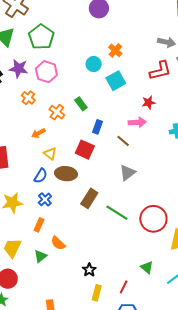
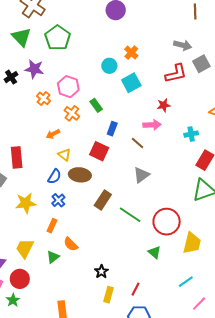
pink hexagon: (46, 72) -> (68, 87), moved
green triangle: (147, 267) -> (154, 252), moved

